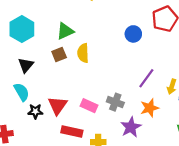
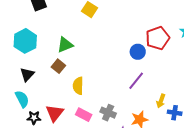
blue circle: (133, 34) -> (138, 52), moved
yellow semicircle: (83, 53) -> (78, 86), moved
brown square: (59, 55) -> (58, 66), turned -32
purple line: (146, 78) -> (136, 81), moved

